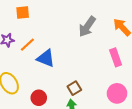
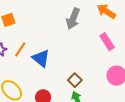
blue triangle: (46, 58) -> (41, 58), turned 30

